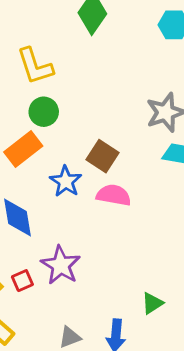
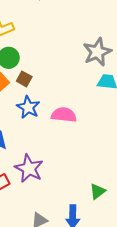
brown square: (103, 156) -> (24, 79), moved, size x0.7

